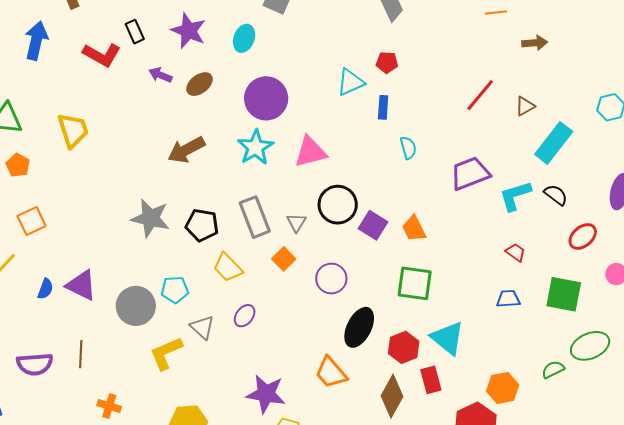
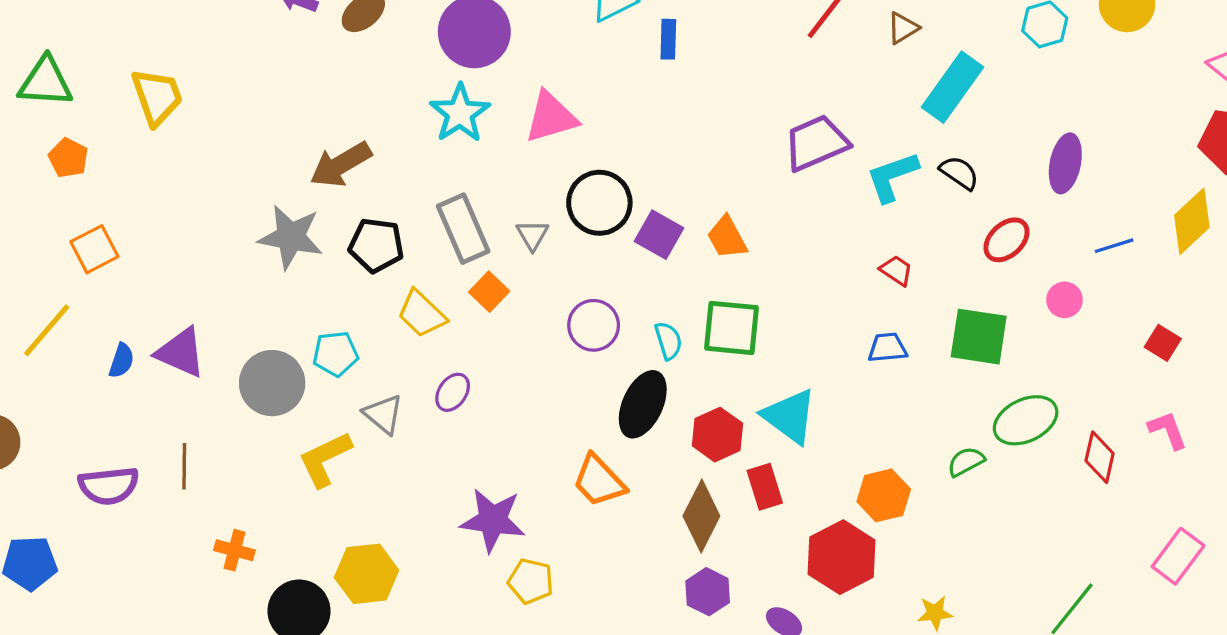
cyan semicircle: (408, 148) -> (668, 341), moved
brown arrow: (186, 150) -> (341, 164), moved
orange square: (284, 259) -> (489, 292), moved

